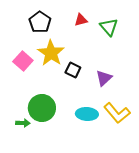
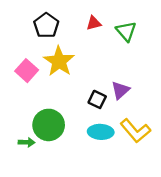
black square: (73, 70) -> (97, 99), moved

